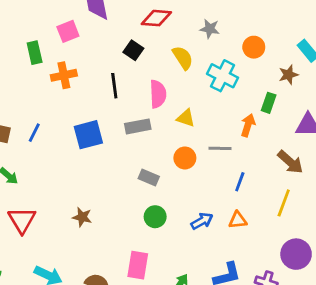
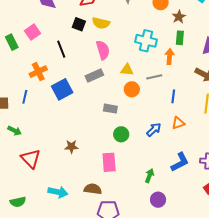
pink square: (68, 31) -> (32, 32), moved
yellow semicircle: (183, 58) -> (101, 23), moved, turned 150
orange cross: (64, 75) -> (38, 72), moved
brown star: (288, 75) -> (179, 17), moved
cyan cross: (223, 76) -> (146, 41), moved
black line: (114, 86) -> (61, 49), moved
yellow triangle: (186, 118) -> (127, 70), moved
pink rectangle: (138, 265) -> (109, 162), moved

